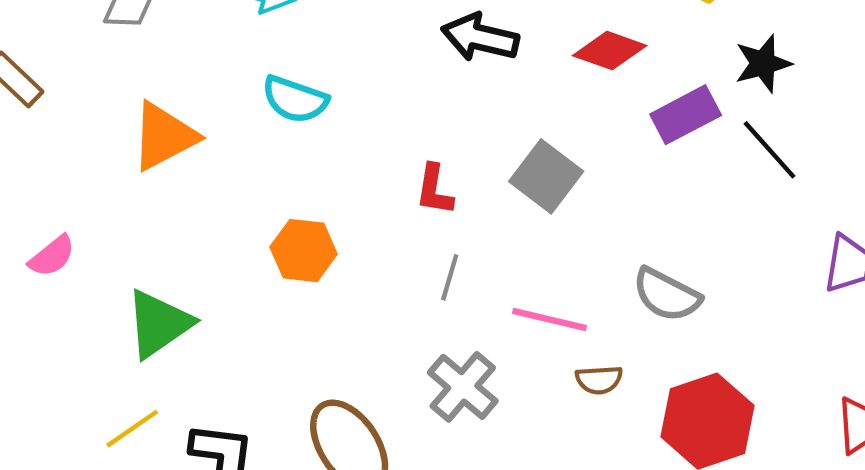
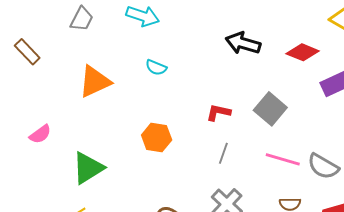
cyan semicircle: (295, 99) -> (156, 67), size x0.7
red L-shape: (434, 190) -> (218, 112), turned 90
pink line: (549, 320) -> (283, 159), moved

